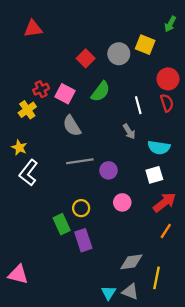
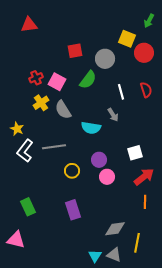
gray circle: (119, 54) -> (105, 59), moved
red square: (86, 58) -> (75, 51), turned 35
red circle: (168, 79) -> (144, 53), moved
yellow cross: (27, 110) -> (41, 103), moved
cyan semicircle: (159, 148) -> (91, 128), moved
gray line: (80, 161) -> (54, 147), moved
purple circle: (109, 170) -> (99, 160), moved
yellow circle: (81, 208) -> (72, 171), moved
green rectangle: (62, 224) -> (28, 207), moved
orange line: (166, 231) -> (145, 202), turned -32

